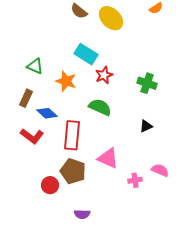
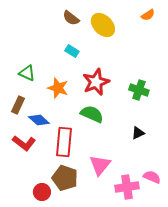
cyan rectangle: (86, 54) -> (72, 51), moved, size x0.6
red star: (104, 75) -> (96, 82), size x1.5
pink triangle: (108, 158) -> (100, 165), turned 45
pink cross: (135, 180) -> (127, 187), size x1.6

